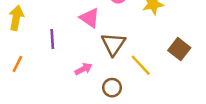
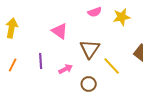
pink triangle: (90, 18) -> (60, 31), moved
purple line: (52, 39) -> (41, 61), moved

